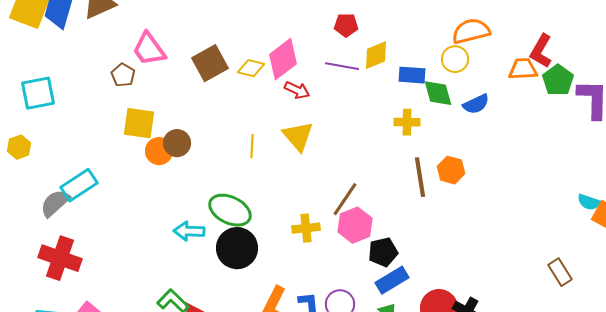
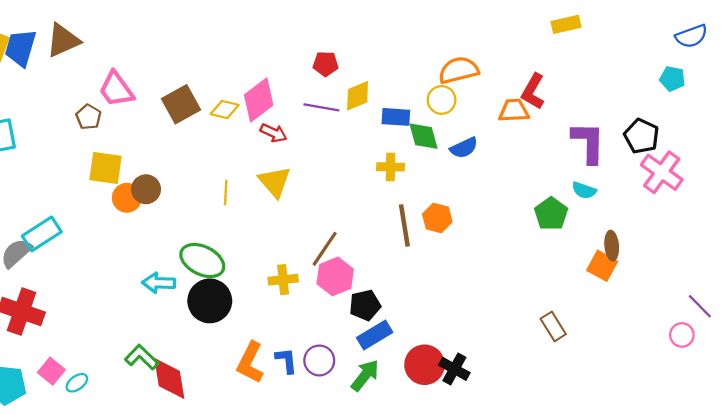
green pentagon: (558, 80) -> (551, 214), moved
cyan semicircle: (589, 202) -> (584, 190), moved

